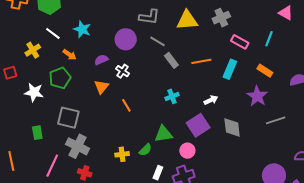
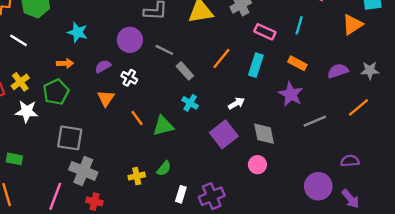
white line: (53, 33) -> (18, 40), moved
gray line: (158, 41) -> (164, 50), moved
yellow cross: (33, 50) -> (20, 82), moved
orange arrow: (70, 55) -> (65, 63), turned -32
gray rectangle: (171, 60) -> (185, 71), moved
orange line: (201, 61) -> (221, 59), turned -36
cyan cross: (172, 96) -> (190, 103), turned -32
green rectangle: (37, 133) -> (14, 159), moved, turned -64
green triangle: (163, 134) -> (163, 126), moved
pink circle: (187, 151) -> (257, 165), moved

